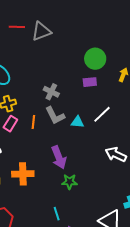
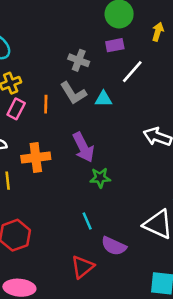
gray cross: (51, 92) -> (79, 60), moved
white line: (102, 114) -> (132, 72), moved
orange cross: (23, 174) -> (36, 158), moved

